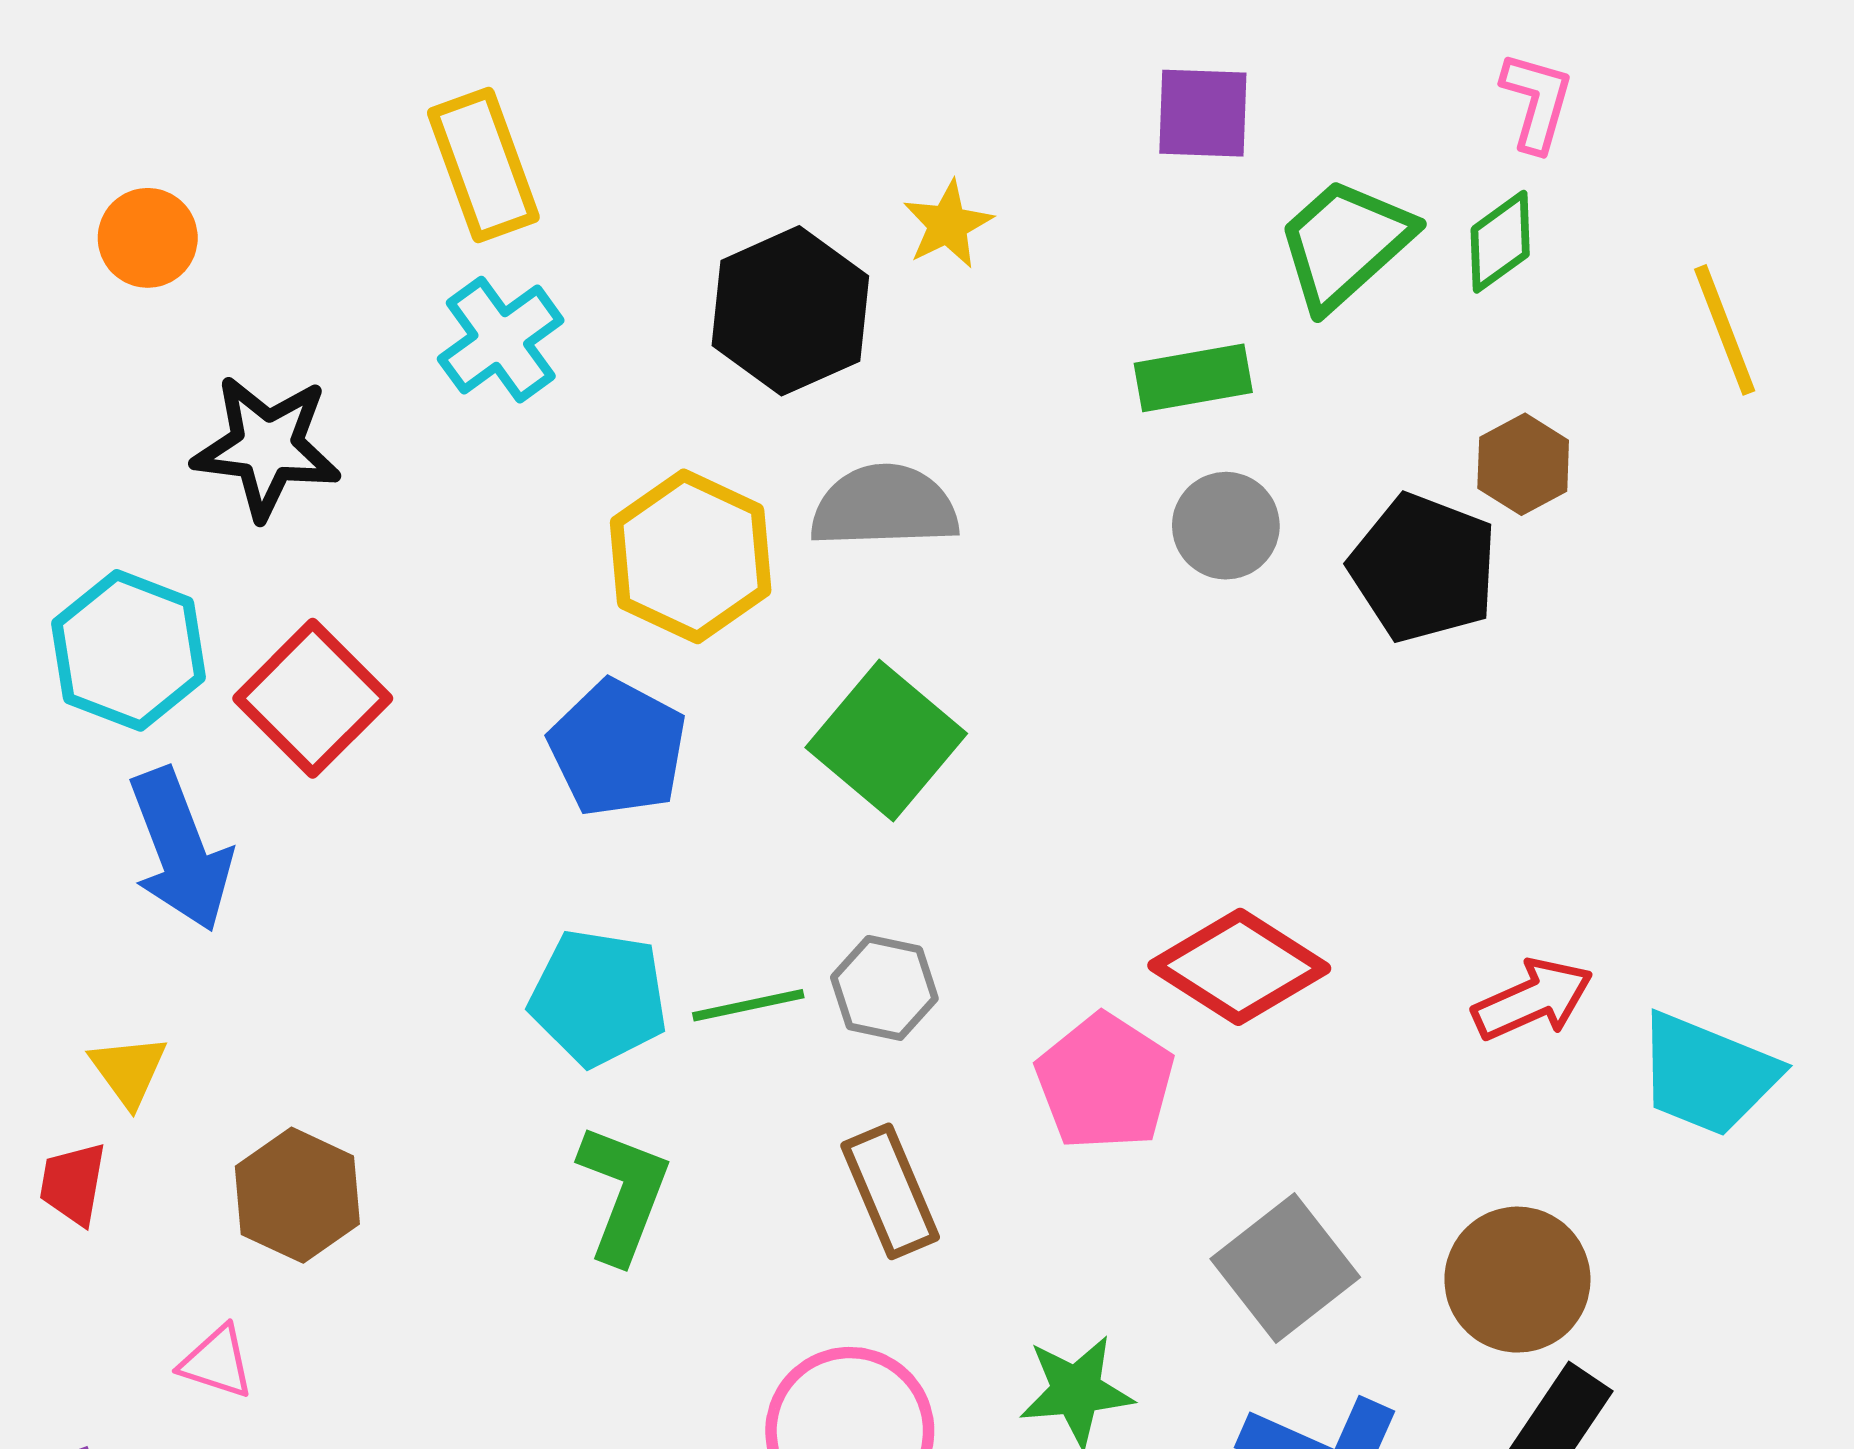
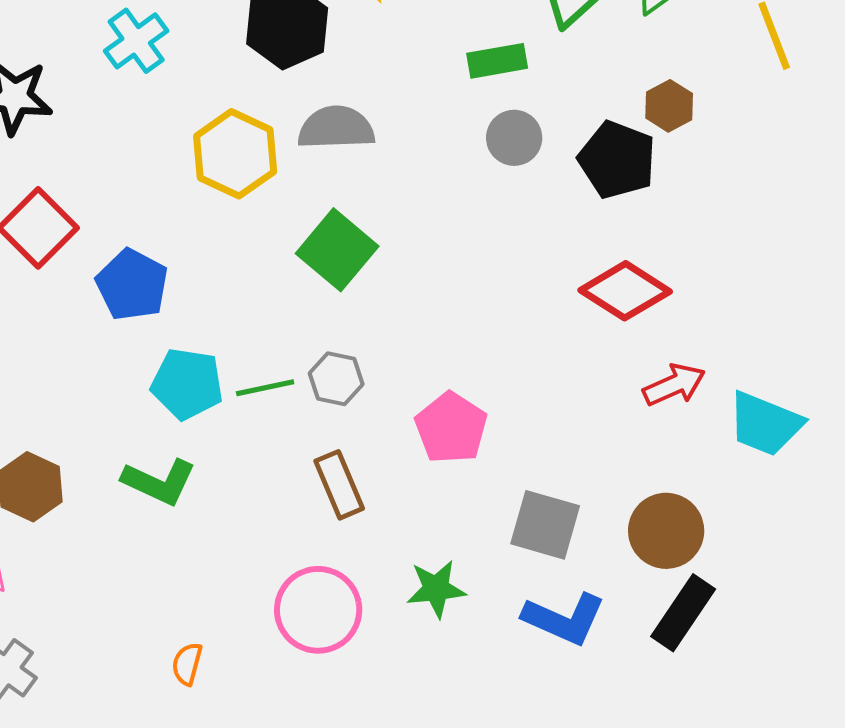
blue pentagon: (618, 748) -> (132, 285), moved
red diamond: (1239, 967) -> (625, 291), moved
green L-shape: (623, 1193) -> (159, 482), moved, turned 94
gray square: (1285, 1268) -> (545, 525), turned -36

